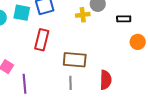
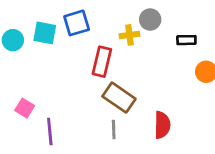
red rectangle: (42, 40) -> (102, 62), moved
brown rectangle: (75, 60) -> (119, 98), turned 30

